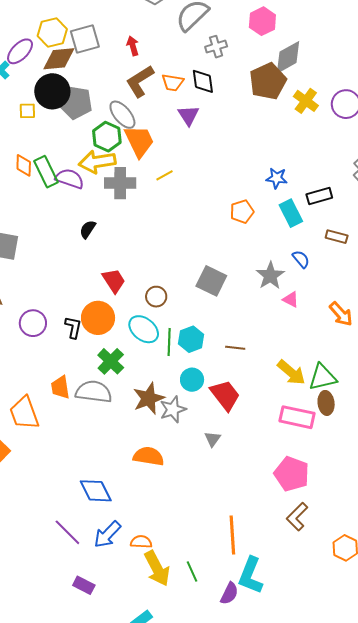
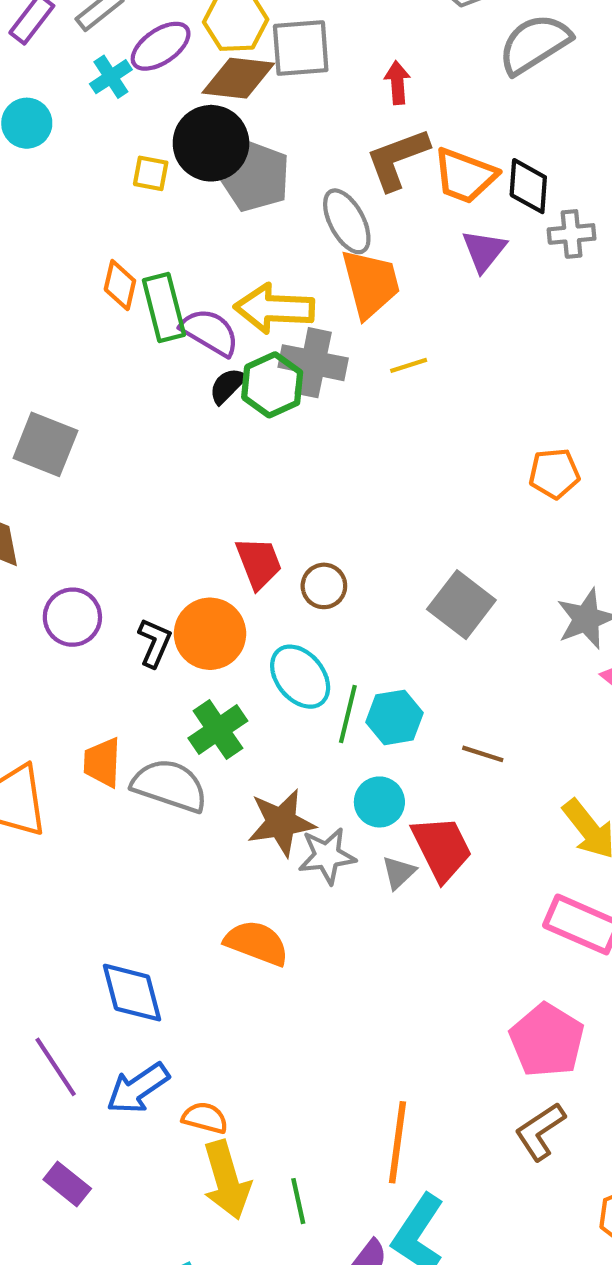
gray cross: (216, 47) -> (572, 234), moved
orange trapezoid: (173, 83) -> (465, 176), size x1.4
green hexagon: (107, 137) -> (272, 385), moved
black semicircle: (88, 229) -> (228, 386), moved
brown circle: (156, 297) -> (324, 586), moved
gray triangle: (213, 439) -> (399, 873), moved

